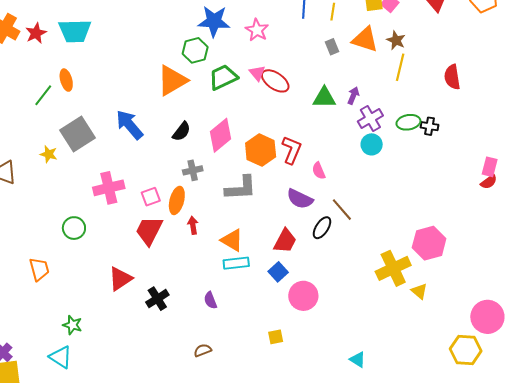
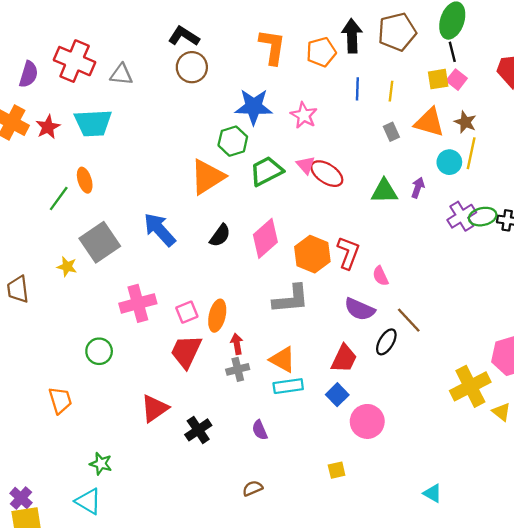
purple cross: (370, 118) -> (462, 216), moved
cyan circle: (372, 144) -> (449, 162), moved
gray cross: (193, 170) -> (238, 369), moved

